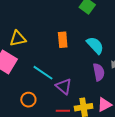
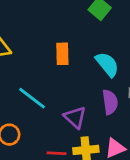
purple triangle: (64, 86) -> (75, 117), moved

